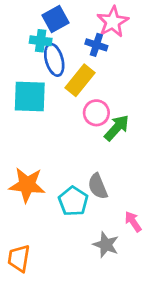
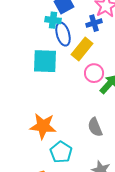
blue cross: (96, 45) -> (94, 23), turned -35
cyan pentagon: (73, 201) -> (61, 152), moved

